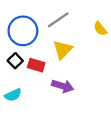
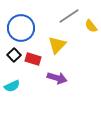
gray line: (58, 20) -> (69, 16), moved

